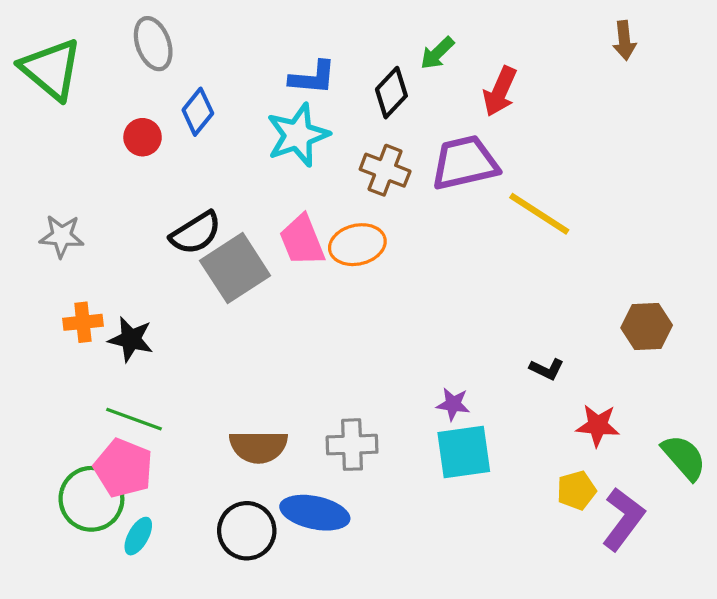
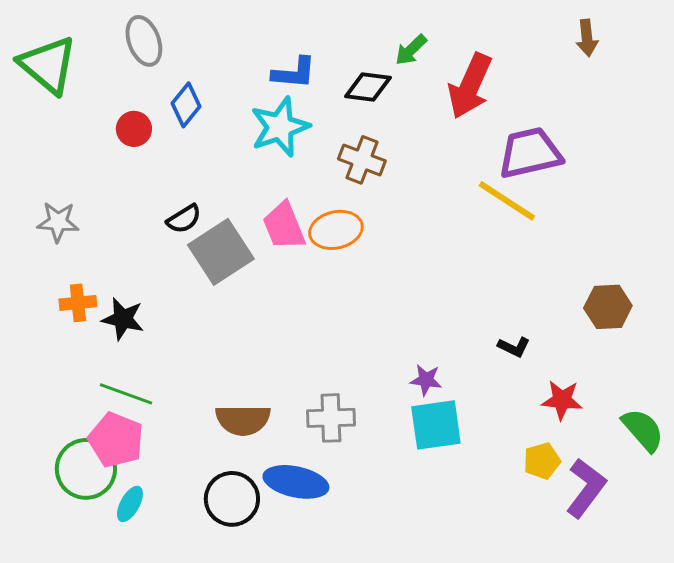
red arrow: (500, 91) -> (470, 86), size x1.4
black diamond: (391, 93) -> (368, 87), turned 54
purple trapezoid: (465, 163) -> (530, 153), moved
black semicircle: (196, 233) -> (184, 219), size x0.7

